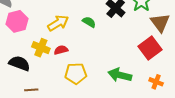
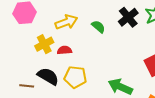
yellow cross: (41, 48) -> (44, 44), turned 30
black semicircle: (19, 63) -> (48, 76), moved

